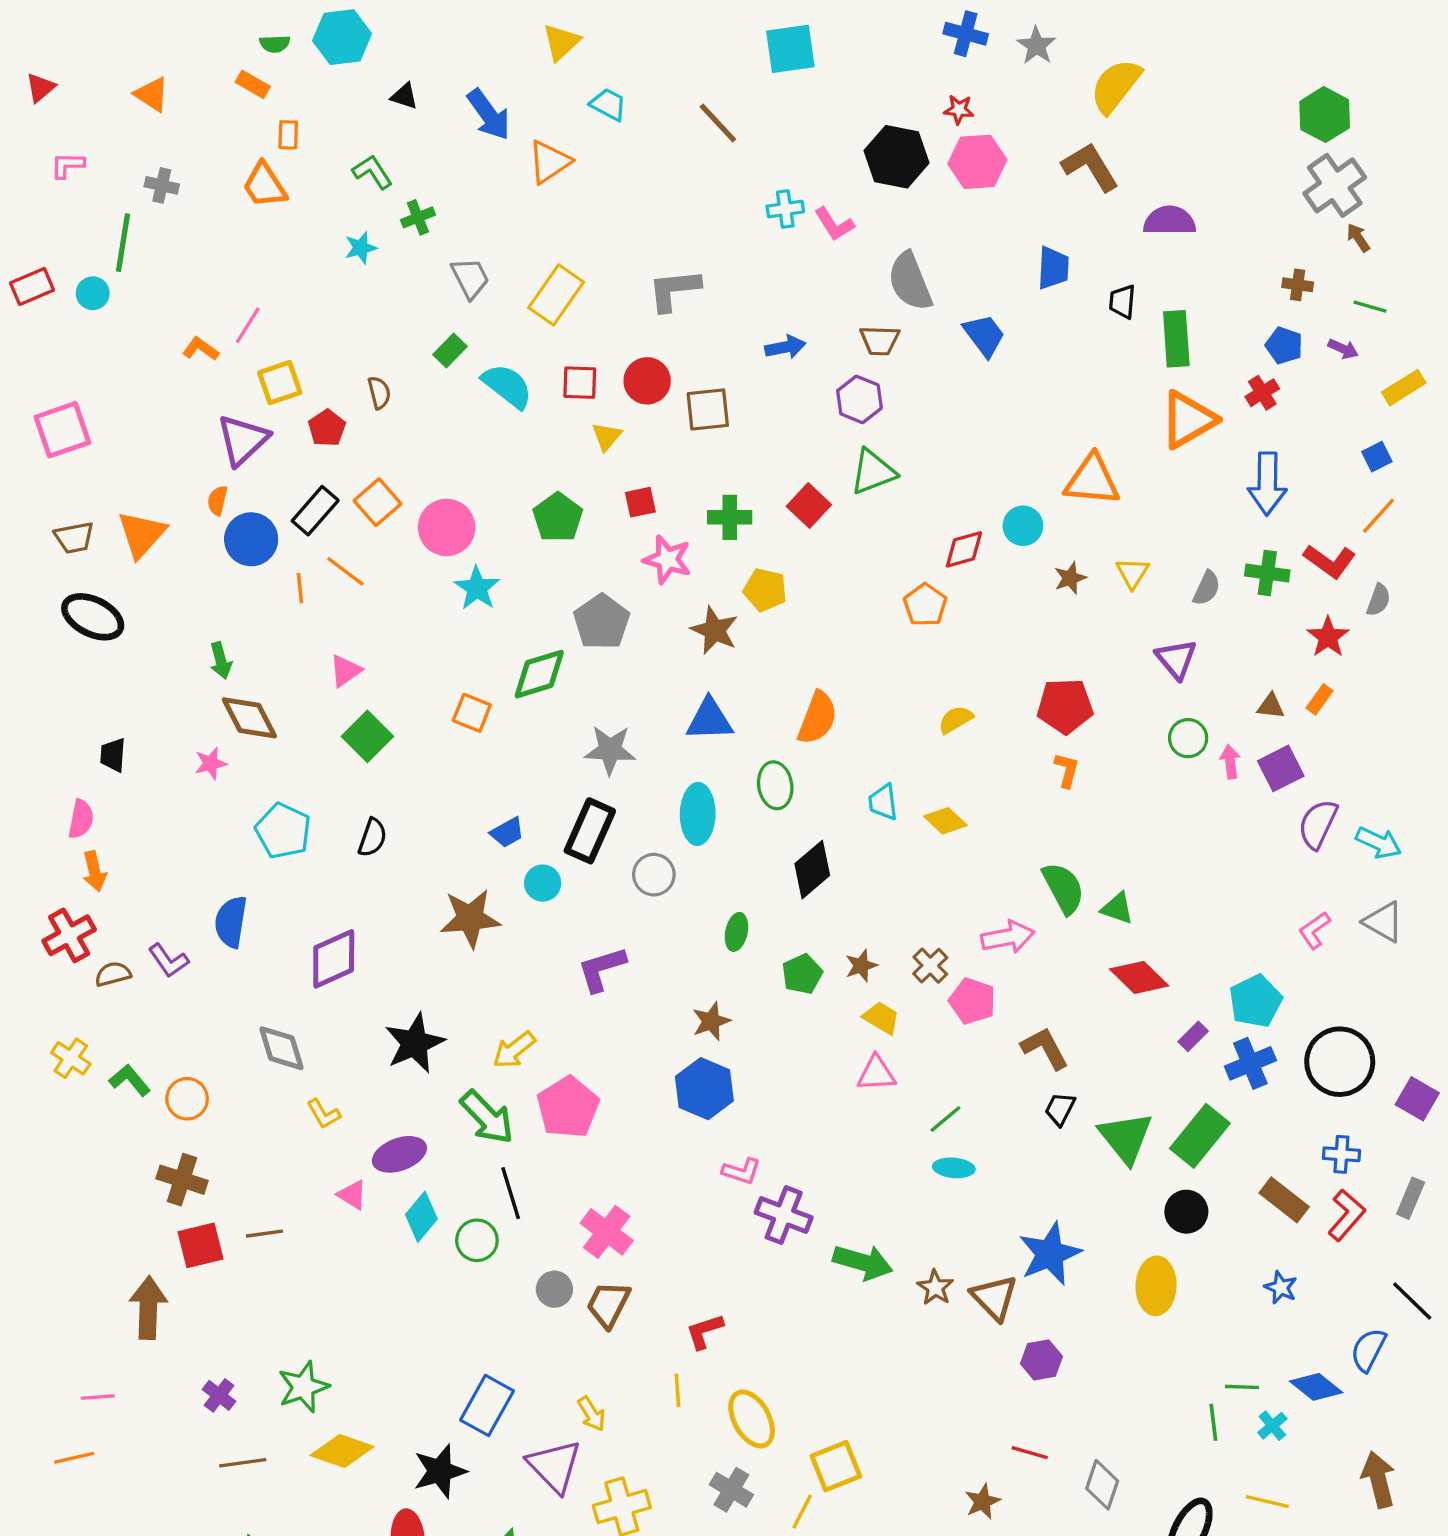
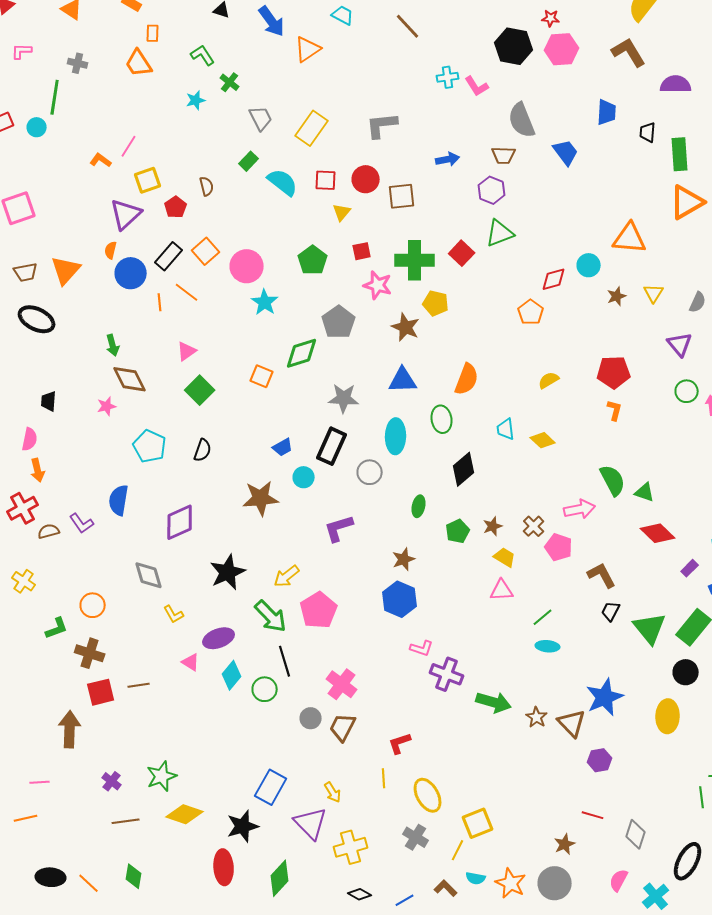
green cross: (418, 217) -> (230, 82), turned -30
green cross: (730, 517) -> (415, 260), size x1.5
green L-shape: (130, 1080) -> (57, 628), moved, turned 110

